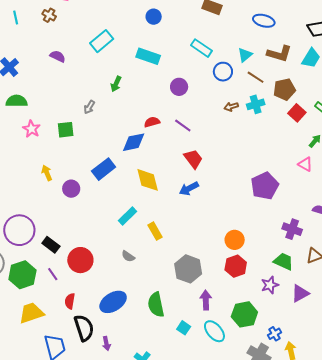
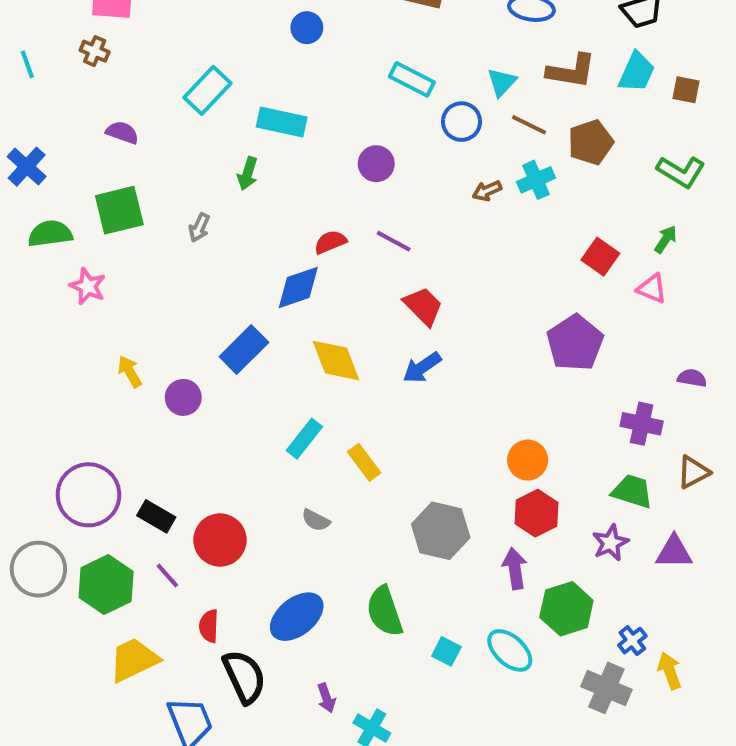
cyan rectangle: (148, 56) -> (282, 122), moved
red square: (297, 113) -> (600, 257), moved
green square: (66, 130) -> (119, 210), moved, size x1.4
purple triangle: (300, 293) -> (674, 552), turned 36
purple arrow: (206, 300) -> (515, 569), moved
purple arrow: (106, 343) -> (326, 698), moved

